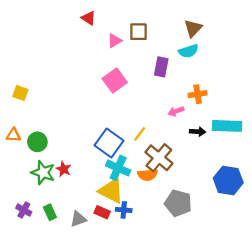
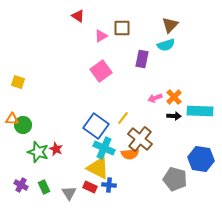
orange cross: (198, 94) -> (174, 97), moved, turned -35
green circle: (37, 142) -> (23, 125), moved
gray pentagon: (178, 203) -> (175, 179), moved
gray triangle: (78, 219) -> (69, 193), turned -42

